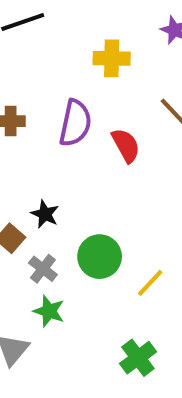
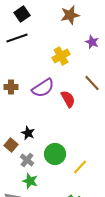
yellow cross: (112, 58) -> (61, 56), turned -30
purple semicircle: (75, 123) -> (43, 88), turned 45

